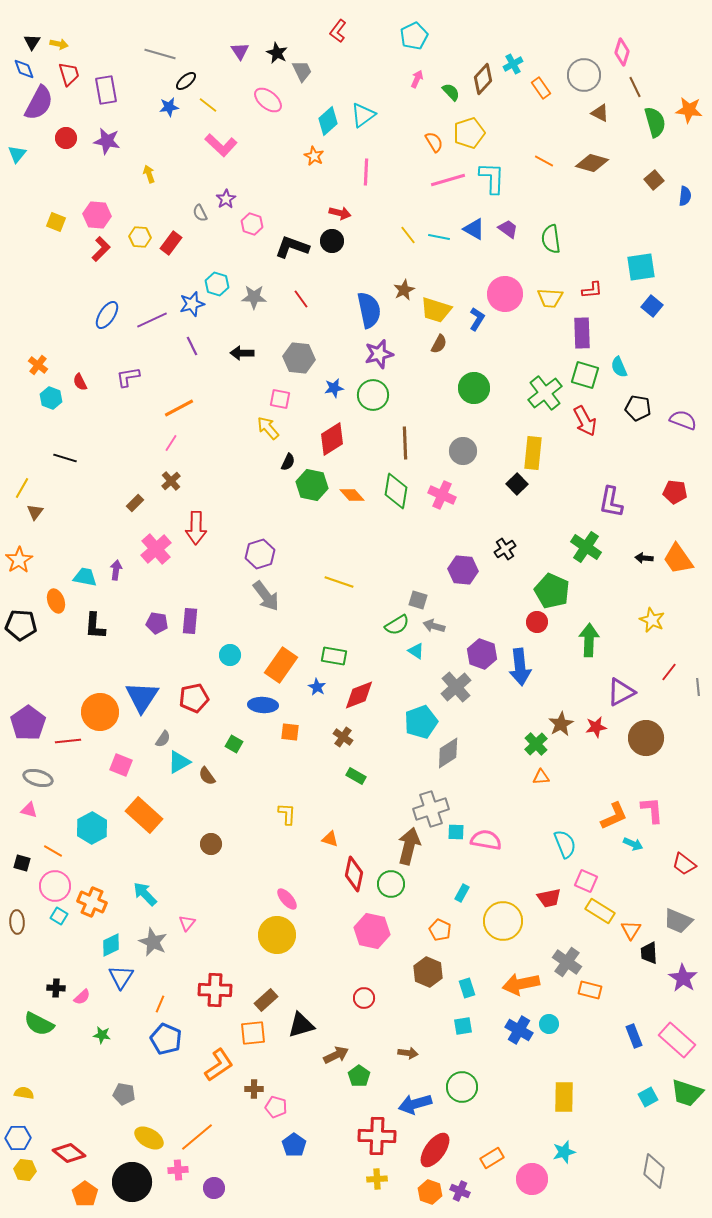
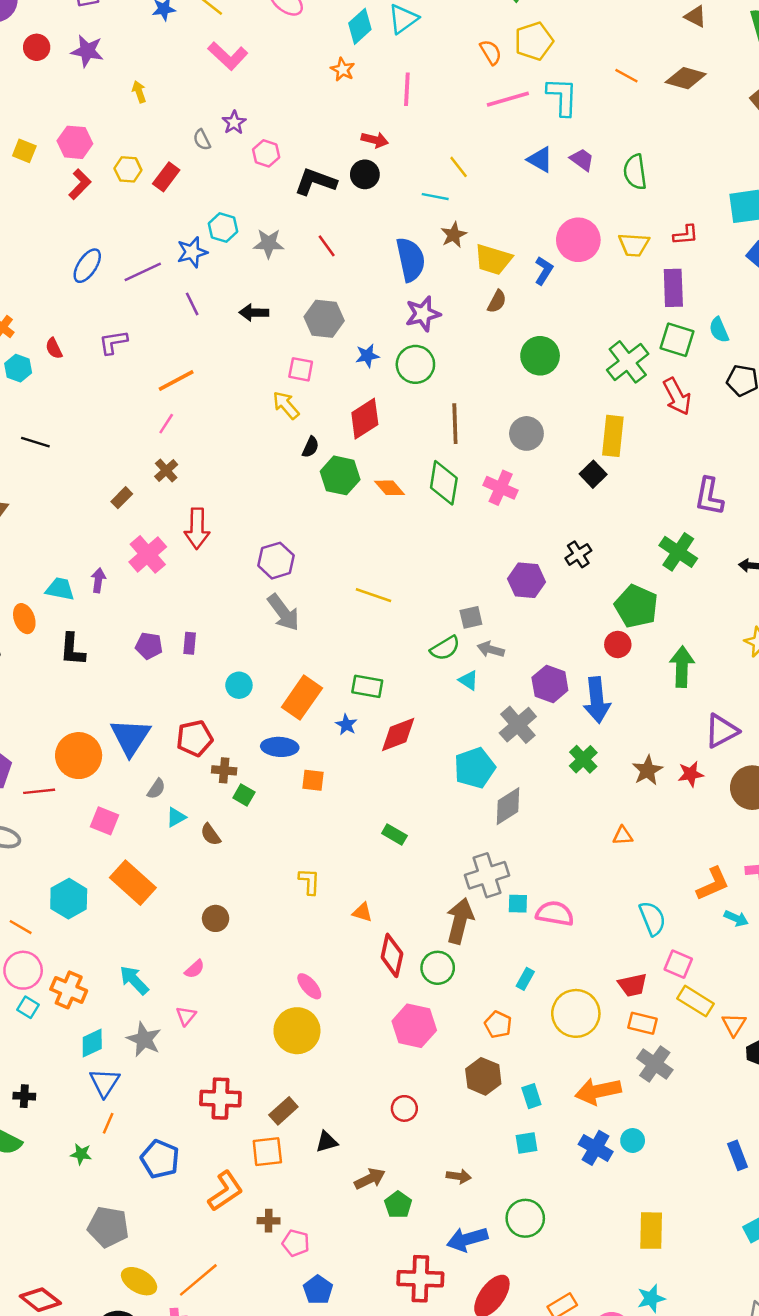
cyan line: (439, 237) -> (435, 197), moved
gray square: (418, 600) -> (471, 617), turned -30
purple rectangle: (190, 621) -> (190, 643), size x0.7
brown cross: (343, 737) -> (224, 770), moved, turned -30
green cross: (536, 744) -> (583, 759), moved
cyan triangle: (179, 762) -> (176, 817), size x0.7
orange rectangle: (590, 990) -> (642, 1023), moved
pink semicircle: (82, 997) -> (195, 969), moved
orange line: (160, 1004) -> (108, 1123), moved
black triangle: (301, 1025) -> (327, 1142), size x0.7
gray pentagon: (124, 1094) -> (108, 1227), size x1.5

